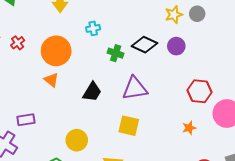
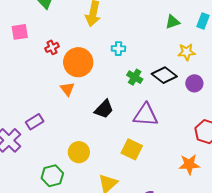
yellow star: (174, 15) -> (187, 52), moved
red cross: (18, 43) -> (52, 47), moved
purple rectangle: (26, 120) -> (35, 122), turned -36
orange star: (189, 128) -> (189, 164), size x1.5

